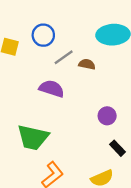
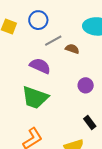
purple circle: (107, 116) -> (86, 85), moved
green trapezoid: (33, 137) -> (35, 98), moved

